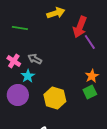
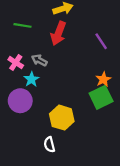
red arrow: (80, 27) -> (58, 33), moved
green square: (90, 92) -> (101, 97), size x1.5
yellow hexagon: (55, 98) -> (62, 118), moved

